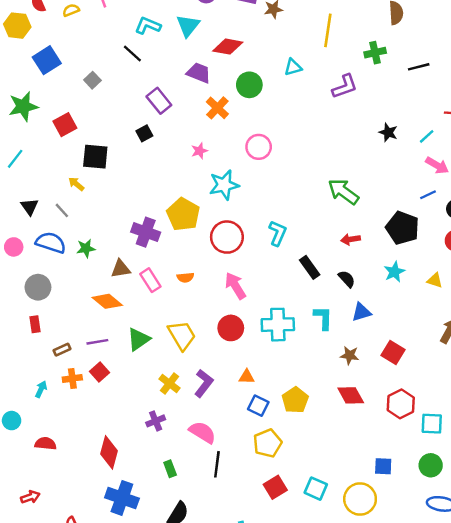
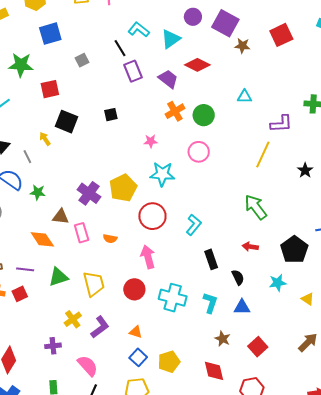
yellow line: (328, 30) -> (263, 155), moved
green circle: (249, 85) -> (204, 115), moved
purple rectangle: (159, 101) -> (133, 71), moved

